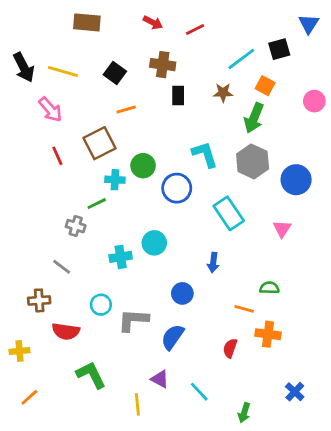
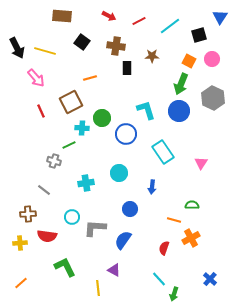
cyan line: (241, 59) -> (170, 26), moved
black square: (115, 73) -> (82, 42), moved
brown star: (223, 93) -> (152, 56), moved
pink circle: (314, 101) -> (212, 59), moved
gray hexagon: (253, 161) -> (213, 98), moved
blue circle: (296, 180) -> (179, 111), moved
cyan circle: (154, 243) -> (119, 173), moved
orange cross: (268, 334) -> (191, 238), turned -36
yellow cross: (19, 351) -> (20, 243), moved
cyan line: (199, 392) -> (159, 279), moved

